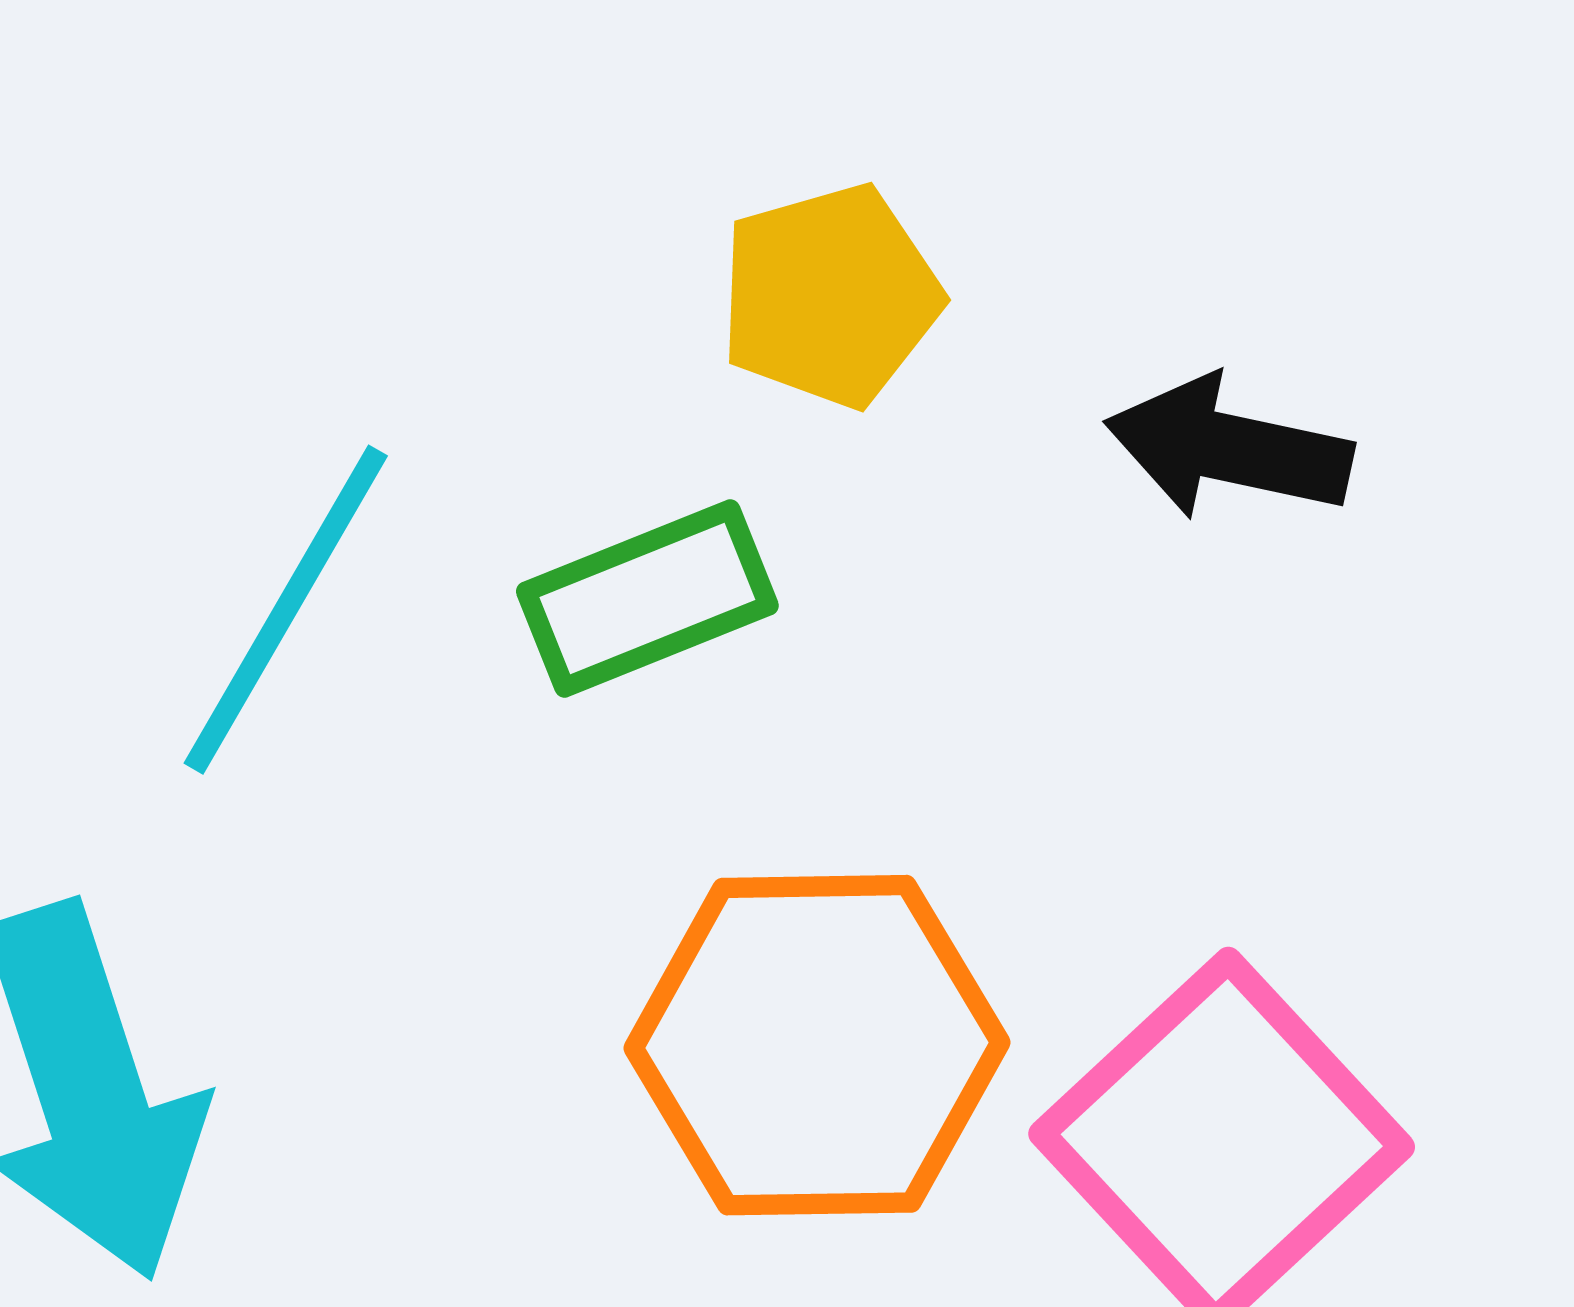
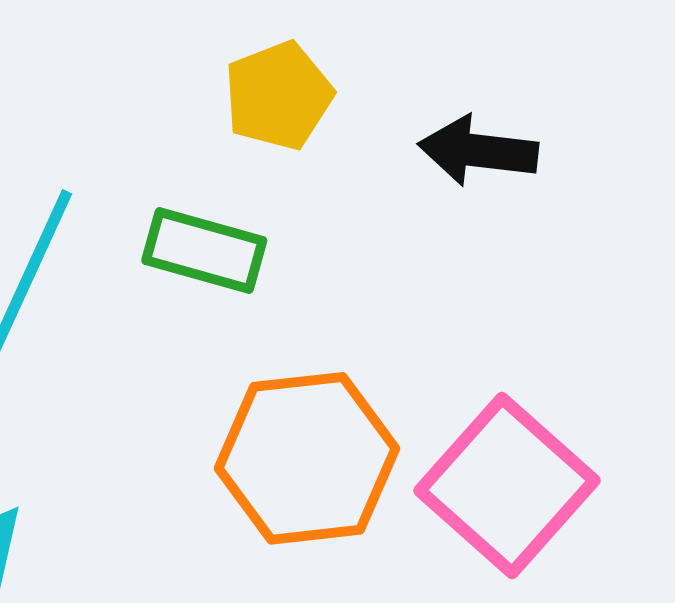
green rectangle: (647, 599) -> (204, 250), turned 43

